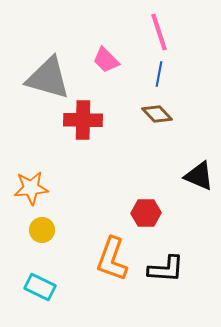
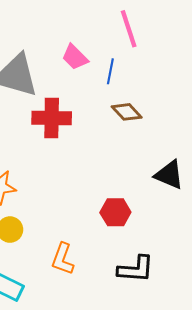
blue line: (159, 74) -> (110, 71), moved
orange L-shape: (112, 259) -> (63, 259), moved, size x0.7

